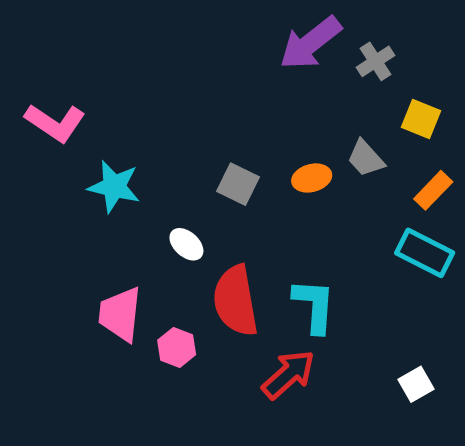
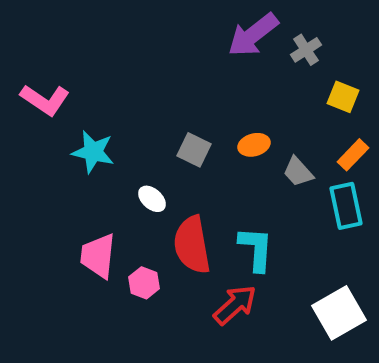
gray trapezoid: (366, 158) -> (298, 172), moved
cyan rectangle: (425, 253) -> (346, 206), turned 51
white square: (416, 384) -> (339, 313), size x1.8

